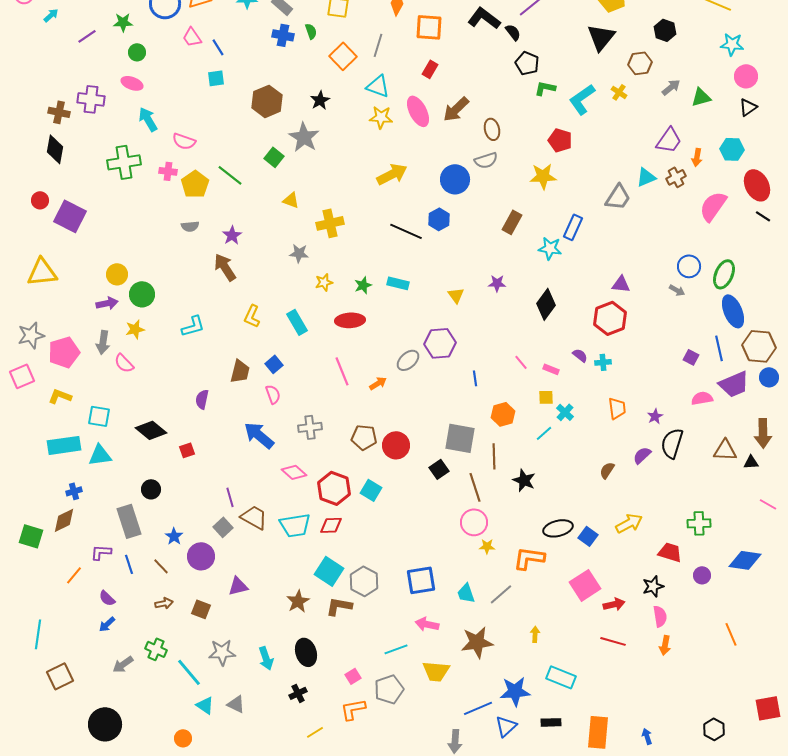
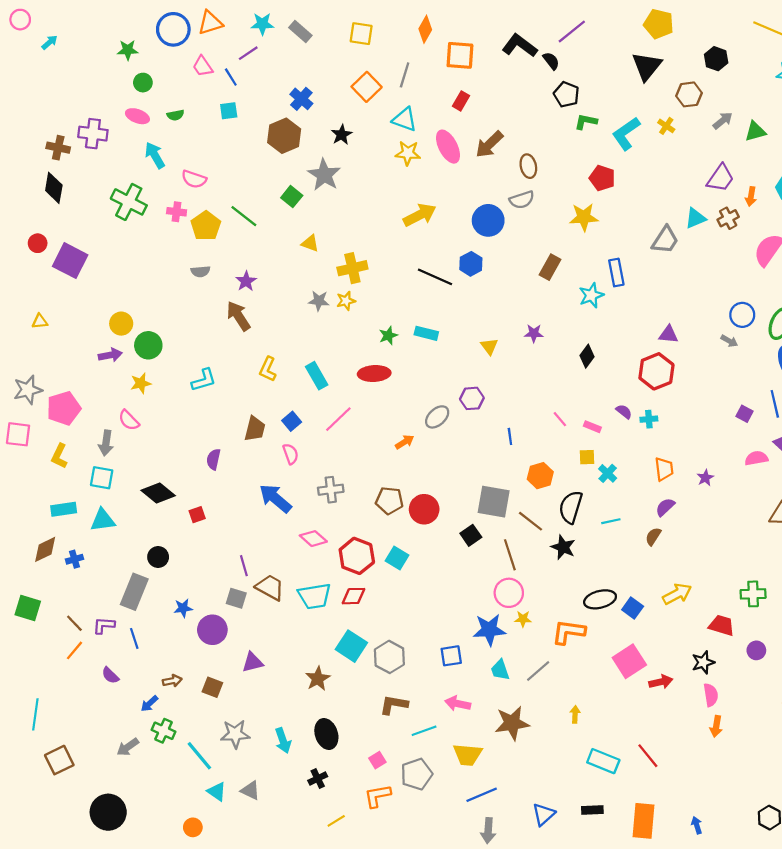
green semicircle: (311, 31) -> (175, 115), moved, turned 98
blue cross: (283, 35) -> (301, 99), moved, turned 30
purple line: (87, 36) -> (248, 53), moved
green cross: (124, 162) -> (129, 202), turned 36
blue rectangle: (573, 227) -> (616, 273), turned -35
cyan star: (550, 248) -> (591, 295), turned -30
yellow triangle: (42, 272) -> (40, 321), size x0.5
yellow star: (324, 282) -> (346, 301), moved
black diamond: (546, 304) -> (587, 356), size x0.7
gray arrow: (103, 342) -> (106, 443), moved
purple hexagon: (440, 343) -> (472, 398), size x0.7
pink line: (342, 371) -> (338, 419), moved, turned 68
pink square: (22, 376) -> (18, 434), turned 30
yellow L-shape: (60, 396) -> (59, 456), turned -85
cyan line: (544, 433) -> (611, 521), moved, turned 30
black semicircle: (672, 443) -> (571, 507), moved
cyan rectangle: (64, 445) -> (64, 509), size x0.7
purple semicircle: (642, 455) -> (665, 507), moved
brown line: (494, 456) -> (531, 521), turned -50
brown diamond: (64, 520) -> (45, 549), moved
gray rectangle: (129, 521) -> (134, 592), turned 40
gray square: (223, 527) -> (236, 598), turned -30
blue star: (174, 536) -> (183, 608), turned 30
brown line: (161, 566) -> (74, 623), moved
blue square: (421, 580) -> (451, 656), size x0.7
brown L-shape: (339, 606) -> (394, 705), moved
blue arrow: (107, 624) -> (149, 704), moved
red line: (613, 641) -> (648, 756), moved, turned 35
blue star: (515, 691) -> (489, 630), moved
blue line: (478, 708) -> (482, 795), moved

